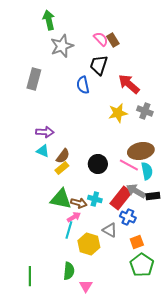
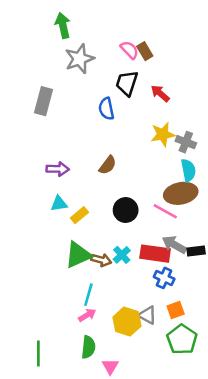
red arrow: (129, 84) -> (160, 93), moved, size x0.7
yellow star: (118, 113) -> (163, 134), moved
cyan triangle: (43, 151) -> (59, 204), moved, turned -32
brown semicircle: (63, 156) -> (108, 165), moved
cyan semicircle: (147, 171) -> (188, 170), moved
red rectangle: (121, 198) -> (155, 254), turned 60
green triangle: (61, 199) -> (78, 255), turned -35
cyan cross: (95, 199) -> (122, 255), turned 32
pink arrow: (74, 217) -> (87, 315), moved
gray triangle: (110, 230) -> (147, 315), moved
yellow hexagon: (89, 244) -> (127, 322), moved

